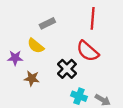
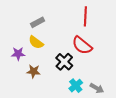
gray rectangle: (47, 23) -> (38, 22), moved
cyan cross: (79, 96) -> (76, 86), turned 32

